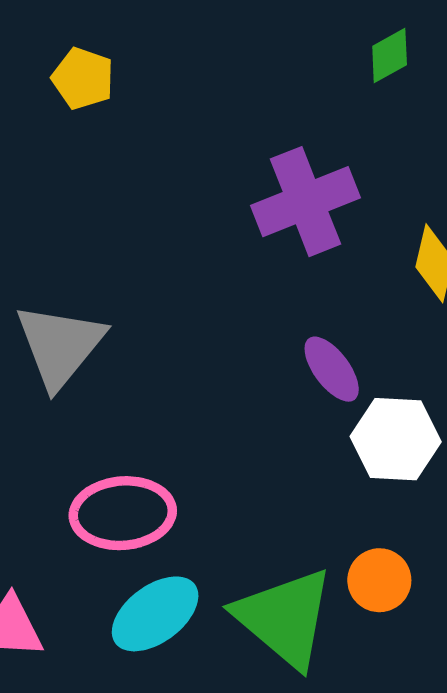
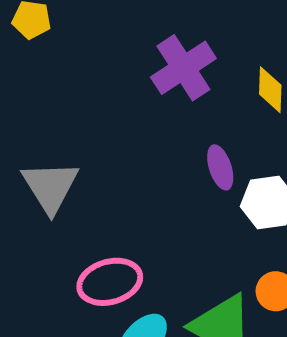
purple ellipse: (332, 369) -> (220, 167), turned 30

